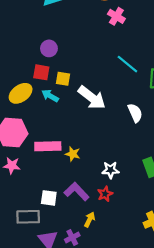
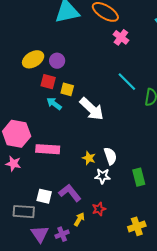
yellow ellipse: (21, 93) -> (33, 59), moved
white semicircle: (135, 113) -> (110, 156), moved
yellow star: (73, 154) -> (89, 158), moved
red star: (105, 194) -> (99, 209), moved

